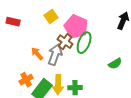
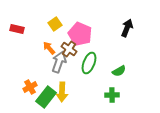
green ellipse: (84, 43) -> (89, 63), moved
orange arrow: (37, 54) -> (49, 48), moved
green cross: (75, 88) -> (112, 95), moved

